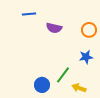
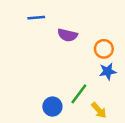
orange circle: (89, 30) -> (104, 49), moved
yellow arrow: (79, 88) -> (99, 110), turned -152

